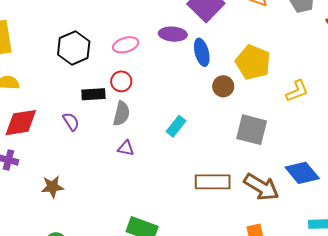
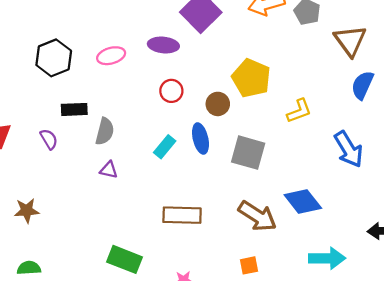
blue ellipse: (202, 52) -> (201, 138), moved
red circle: (121, 81) -> (171, 91), moved
brown rectangle: (213, 182) -> (182, 215), moved

